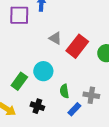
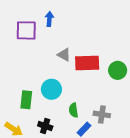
red rectangle: (77, 46) -> (87, 63), turned 50
green rectangle: (19, 81) -> (26, 100), turned -30

